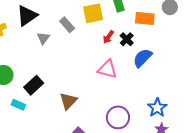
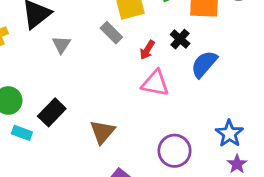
gray rectangle: (67, 25) -> (111, 33), moved
red arrow: (108, 37) -> (147, 50), moved
cyan rectangle: (18, 105) -> (22, 133), moved

